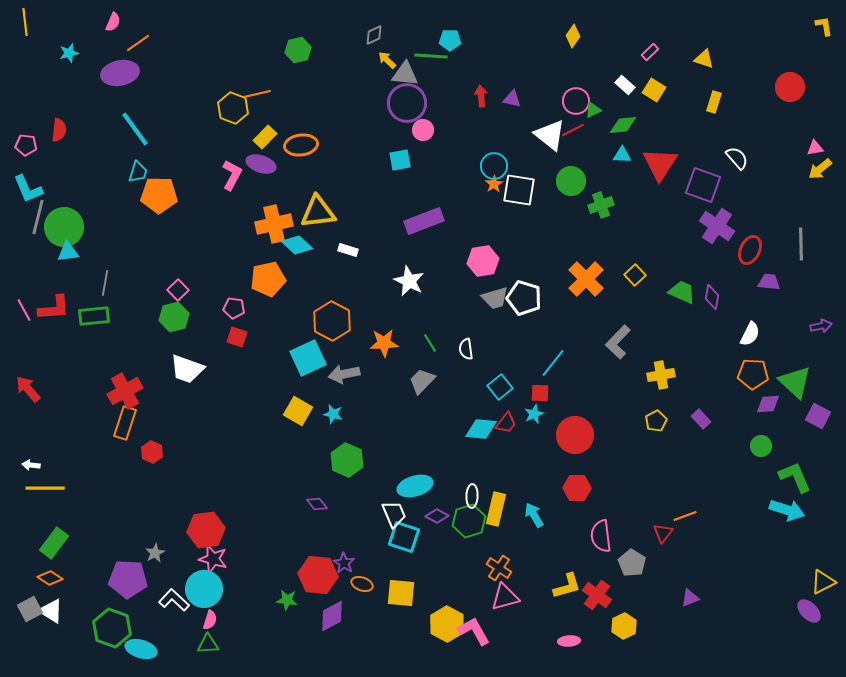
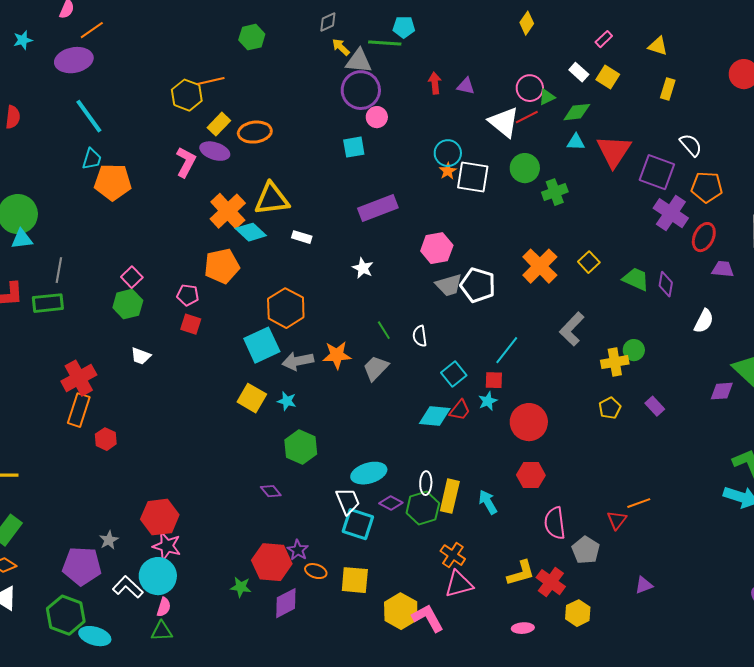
orange cross: (274, 224) -> (228, 211), turned -30
white star: (409, 281) -> (363, 268), size x0.7
orange star: (384, 343) -> (337, 355), moved
white trapezoid: (187, 369) -> (141, 356), size x0.6
orange pentagon: (753, 374) -> (707, 187), moved
green circle: (761, 446) -> (634, 350), moved

